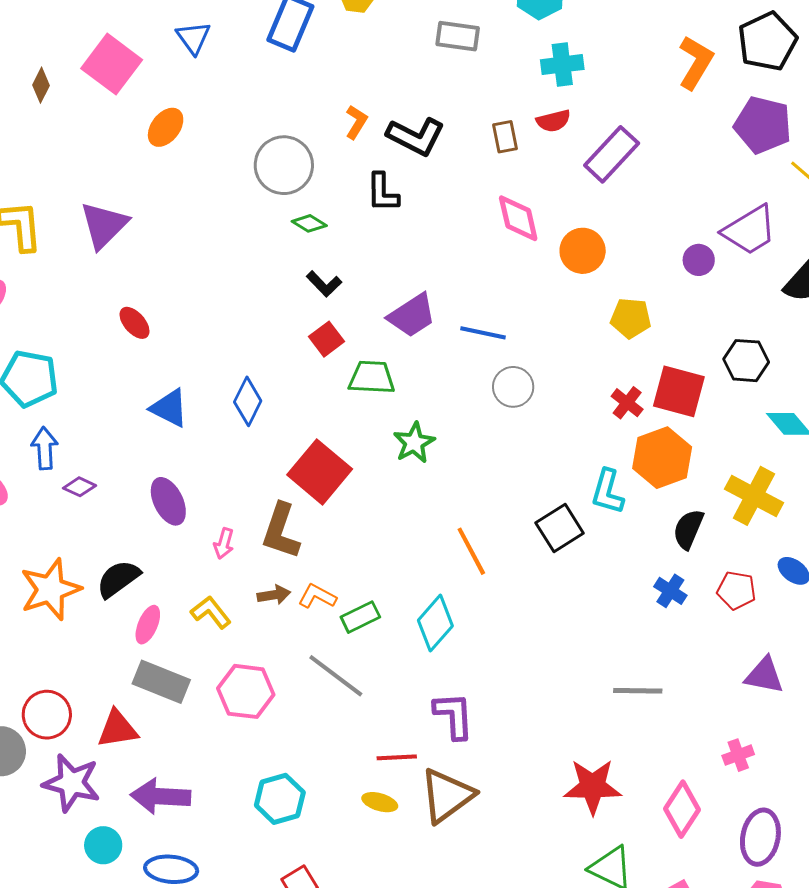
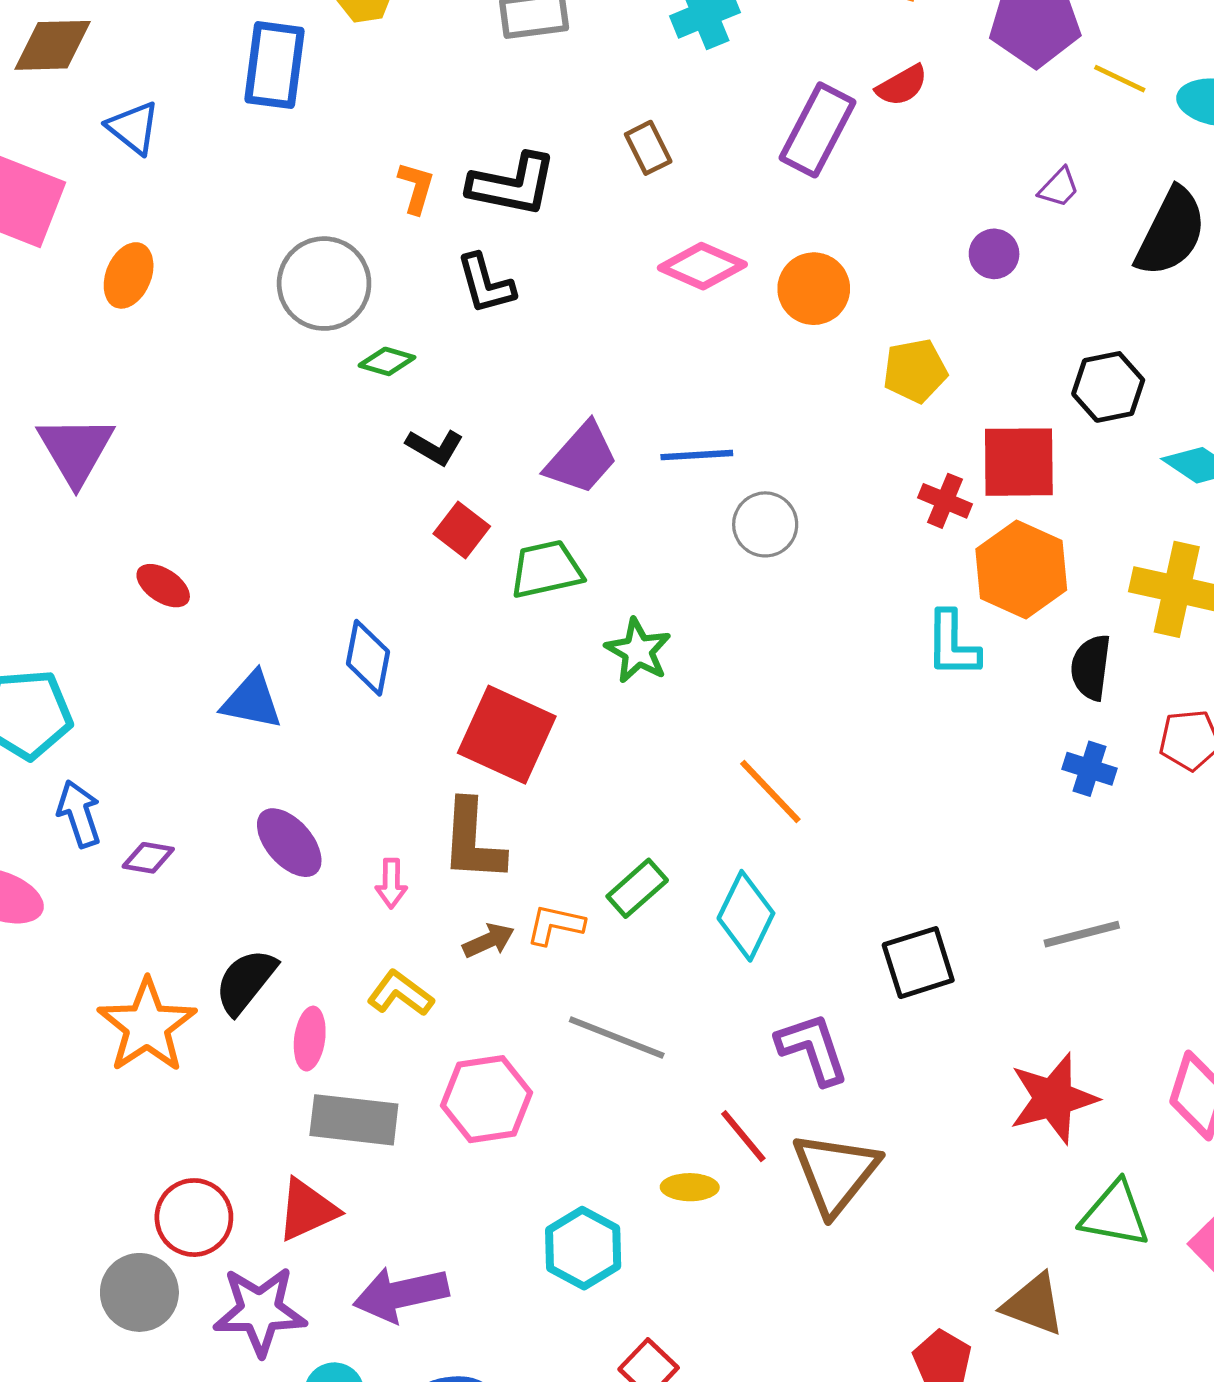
red semicircle: (553, 121) -> (902, 85), moved
pink diamond: (518, 218) -> (702, 266), turned -38
purple trapezoid: (750, 230) -> (1059, 187), size x0.5
black square: (560, 528) -> (918, 963), moved, turned 30
green rectangle: (360, 617) -> (637, 888), moved
red line: (397, 757) -> (743, 1136), turned 69
yellow ellipse: (380, 802) -> (690, 1187), moved

